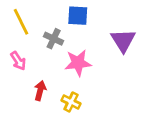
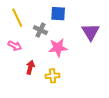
pink arrow: (18, 61) -> (15, 46), turned -32
yellow cross: (71, 102) -> (53, 76), turned -32

